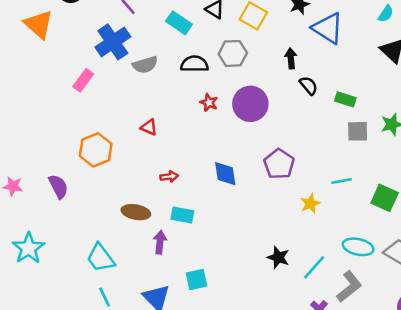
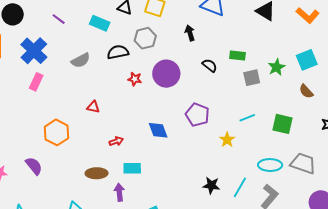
blue cross: (113, 42) -> (34, 51), moved
black semicircle: (309, 85) -> (210, 65), moved

